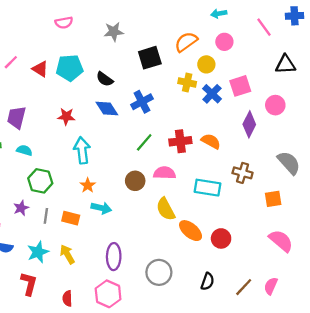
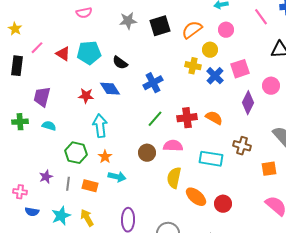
black square: (150, 58) -> (160, 26), moved
blue diamond: (107, 109) -> (110, 89), moved
green hexagon: (40, 181) -> (76, 153), moved
yellow semicircle: (166, 209) -> (174, 178), turned 40

